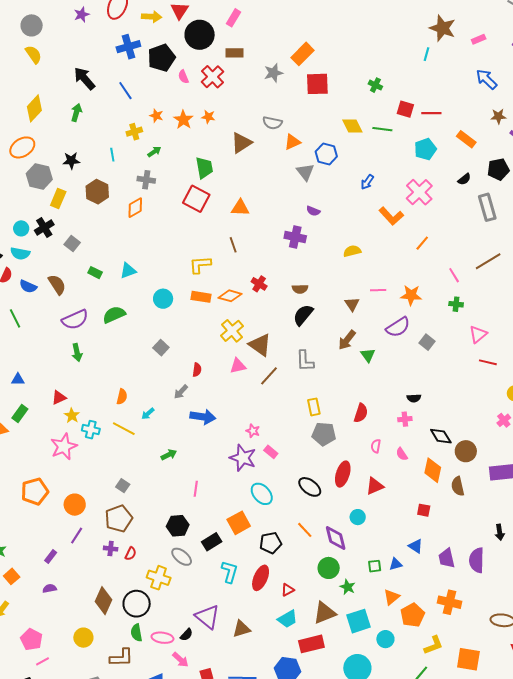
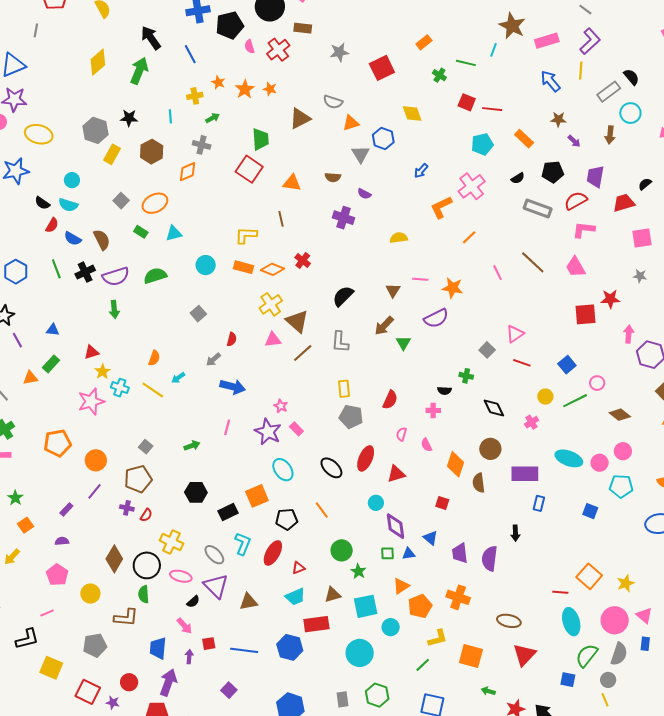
pink rectangle: (479, 39) -> (547, 41), size x1.6
orange rectangle: (302, 54) -> (424, 42), moved, size x0.7
red square: (317, 84) -> (382, 68), turned -30
green arrow: (76, 113) -> (139, 71), size x1.5
green line: (382, 129) -> (466, 63), moved
orange ellipse: (22, 147) -> (155, 203), moved
gray rectangle: (487, 207) -> (538, 209), turned -60
orange L-shape: (391, 216) -> (441, 207), turned 100
black cross: (44, 227) -> (85, 272), moved
brown line: (488, 261) -> (533, 262), turned 68
brown semicircle: (300, 289) -> (333, 177), moved
green cross: (456, 304) -> (466, 376), moved
gray square: (427, 342) -> (487, 350), moved
black diamond: (441, 436) -> (494, 408), moved
green arrow: (169, 455) -> (192, 446), moved
pink line: (196, 489) -> (227, 427), moved
purple diamond: (336, 538) -> (395, 526), moved
gray ellipse: (182, 557) -> (214, 555), moved
brown triangle: (325, 613) -> (333, 595), size x0.7
pink ellipse: (162, 638) -> (181, 576), moved
pink pentagon: (31, 639) -> (57, 575), moved

